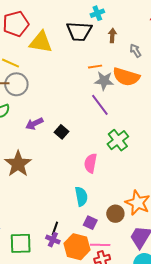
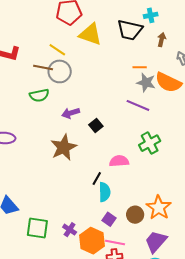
purple line: (100, 105) -> (138, 105), turned -40
pink semicircle: (91, 163) -> (119, 161), turned 66
brown star: (18, 164) -> (64, 147), moved
black line: (55, 228) -> (97, 178), moved

